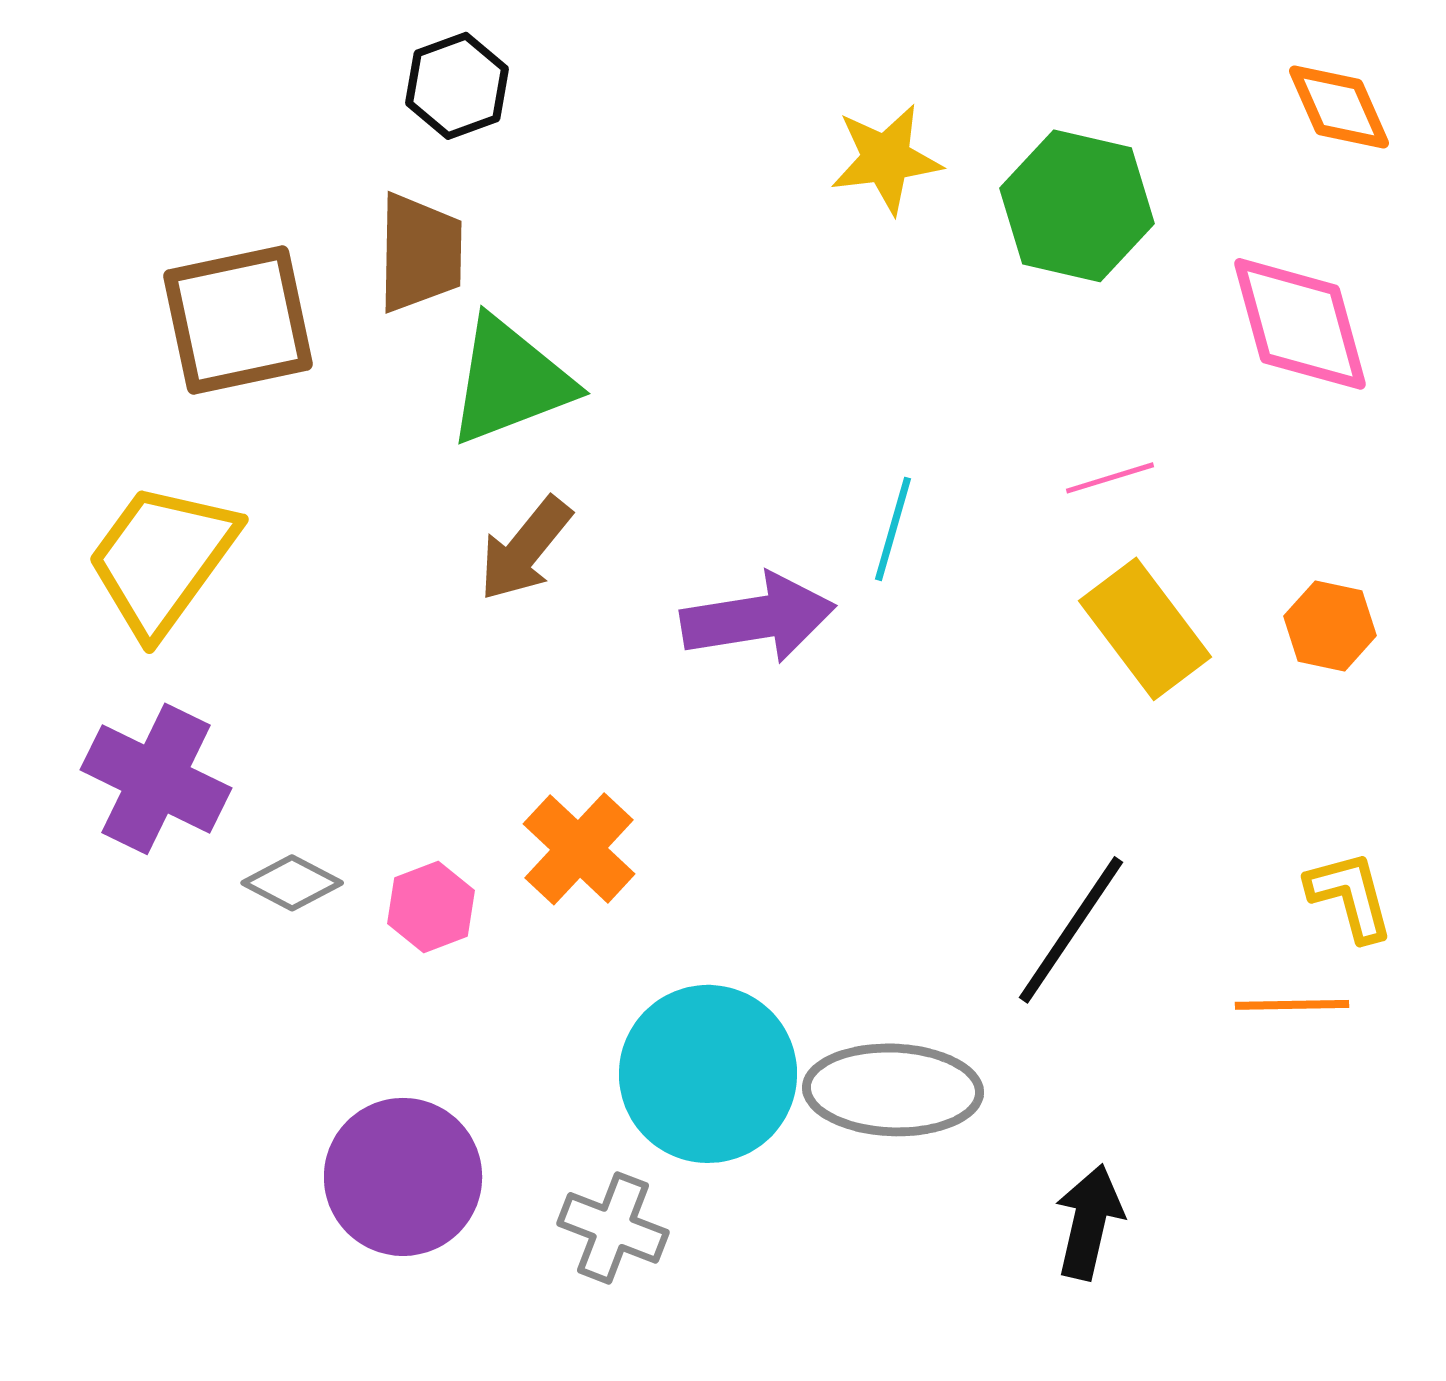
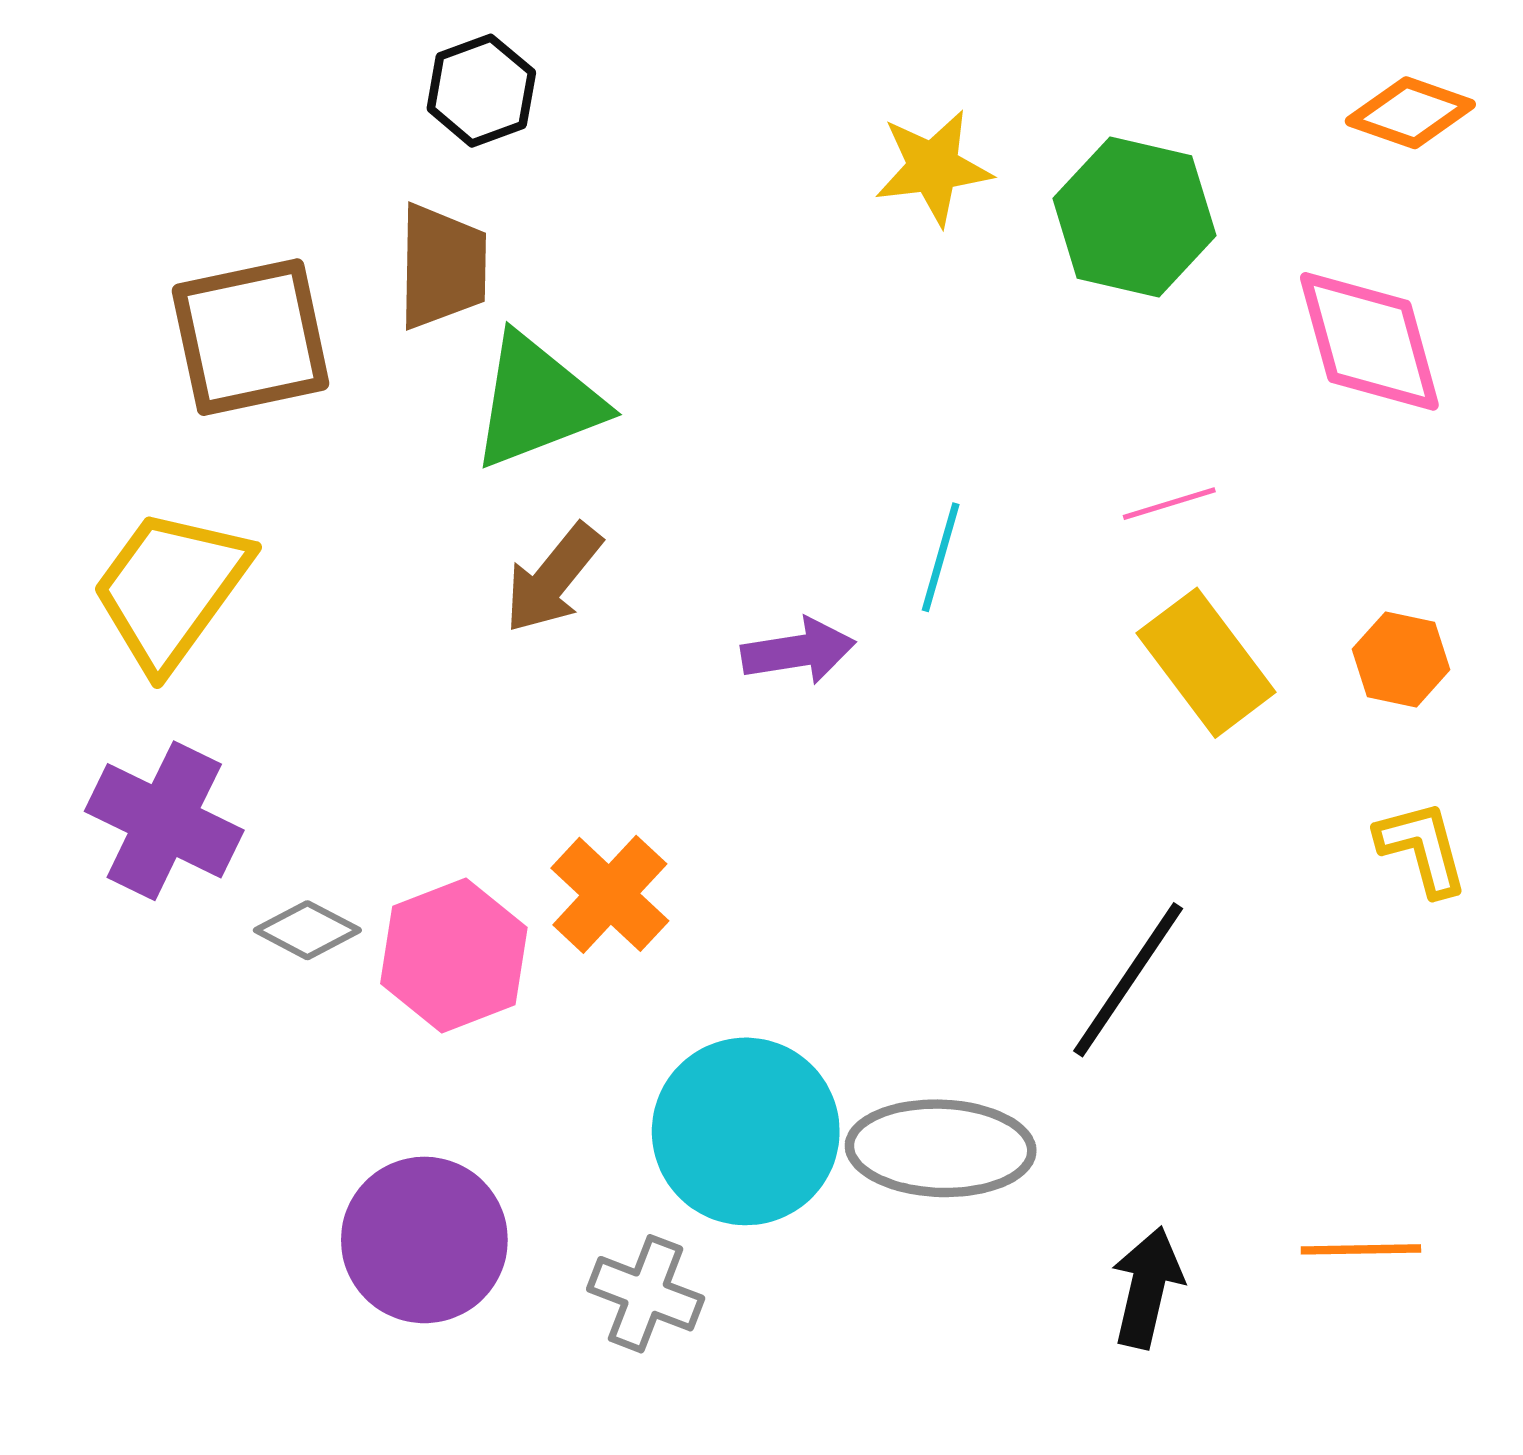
orange diamond: (1339, 107) -> (1410, 113), turned -47
purple arrow: (758, 618) -> (798, 651), size x0.7
yellow L-shape: (1350, 896) -> (1422, 848), moved
pink hexagon: (431, 907) -> (454, 956), size x1.6
orange line: (1292, 1005) -> (1361, 1249), moved

